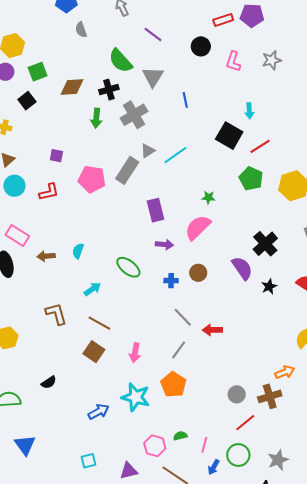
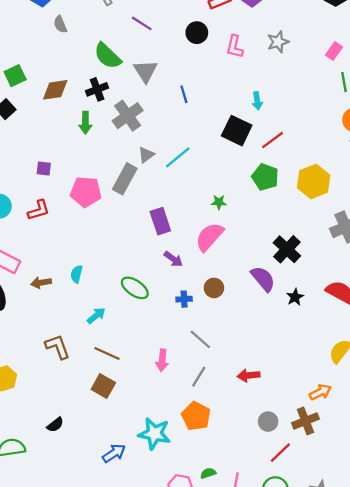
purple arrow: (164, 244) -> (173, 259), turned 36
red arrow: (212, 330) -> (249, 375), moved
pink arrow: (135, 353) -> (162, 360), moved

